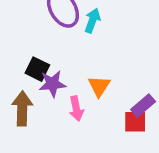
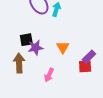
black square: (37, 69) -> (26, 40), turned -32
pink arrow: (76, 109) -> (49, 75), moved, turned 40

